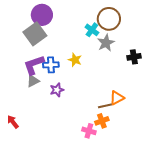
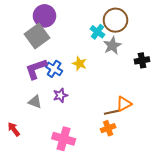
blue cross: (51, 65) -> (54, 69), turned 35
gray triangle: (33, 81) -> (35, 102), moved, turned 48
pink cross: (89, 131) -> (64, 139), moved, size x1.5

